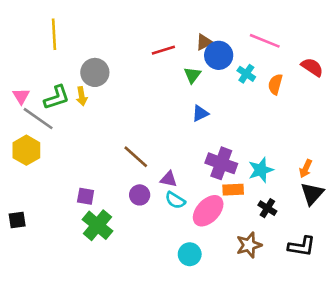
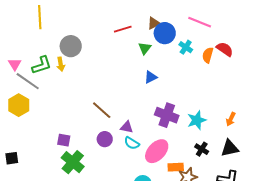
red semicircle: (312, 67) -> (225, 49), moved
orange rectangle: (233, 190) -> (176, 167), moved
black triangle: (312, 194) -> (230, 148), moved, turned 36

